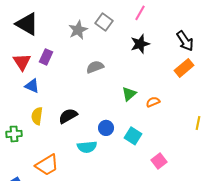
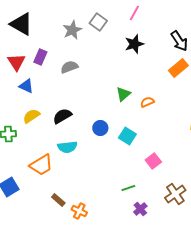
gray semicircle: (95, 67) -> (69, 67), moved
yellow semicircle: (37, 116) -> (31, 116), turned 48
cyan semicircle: (87, 147) -> (67, 147), moved

